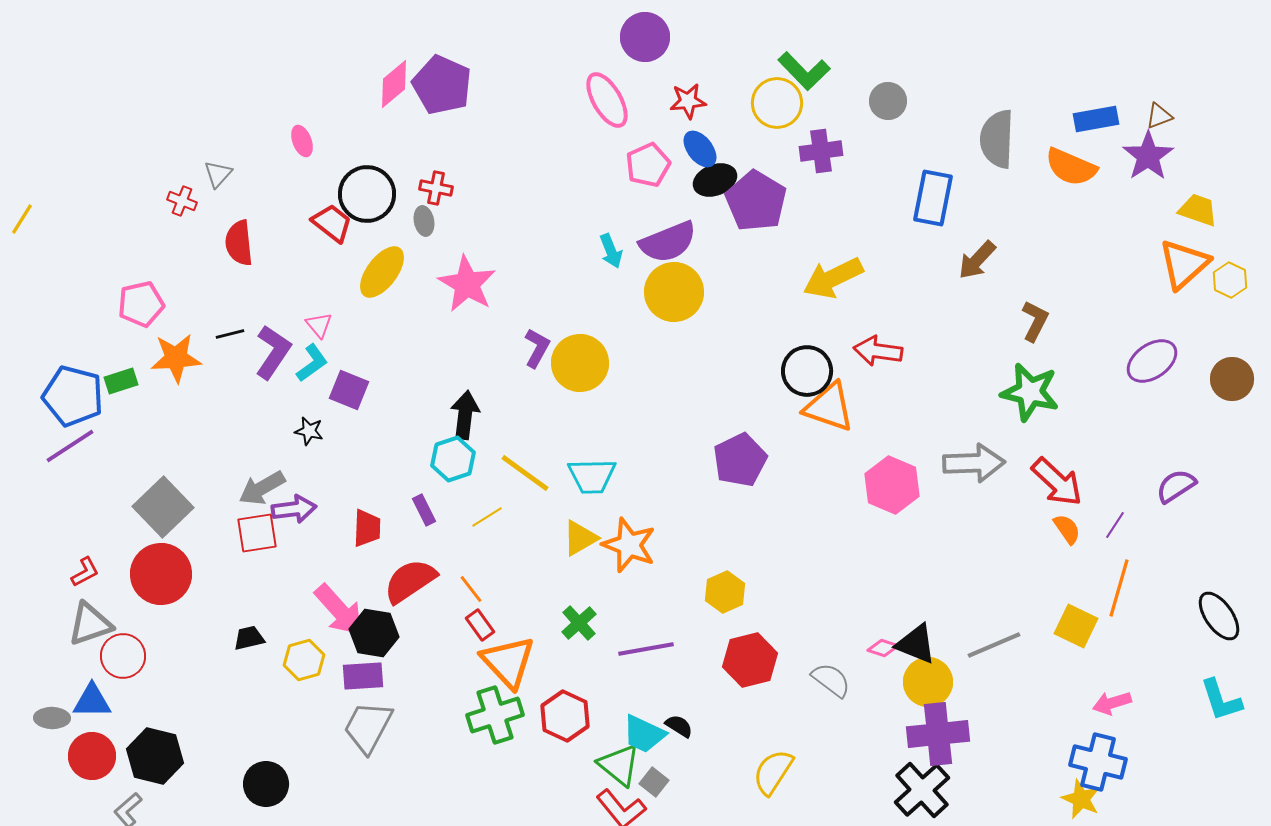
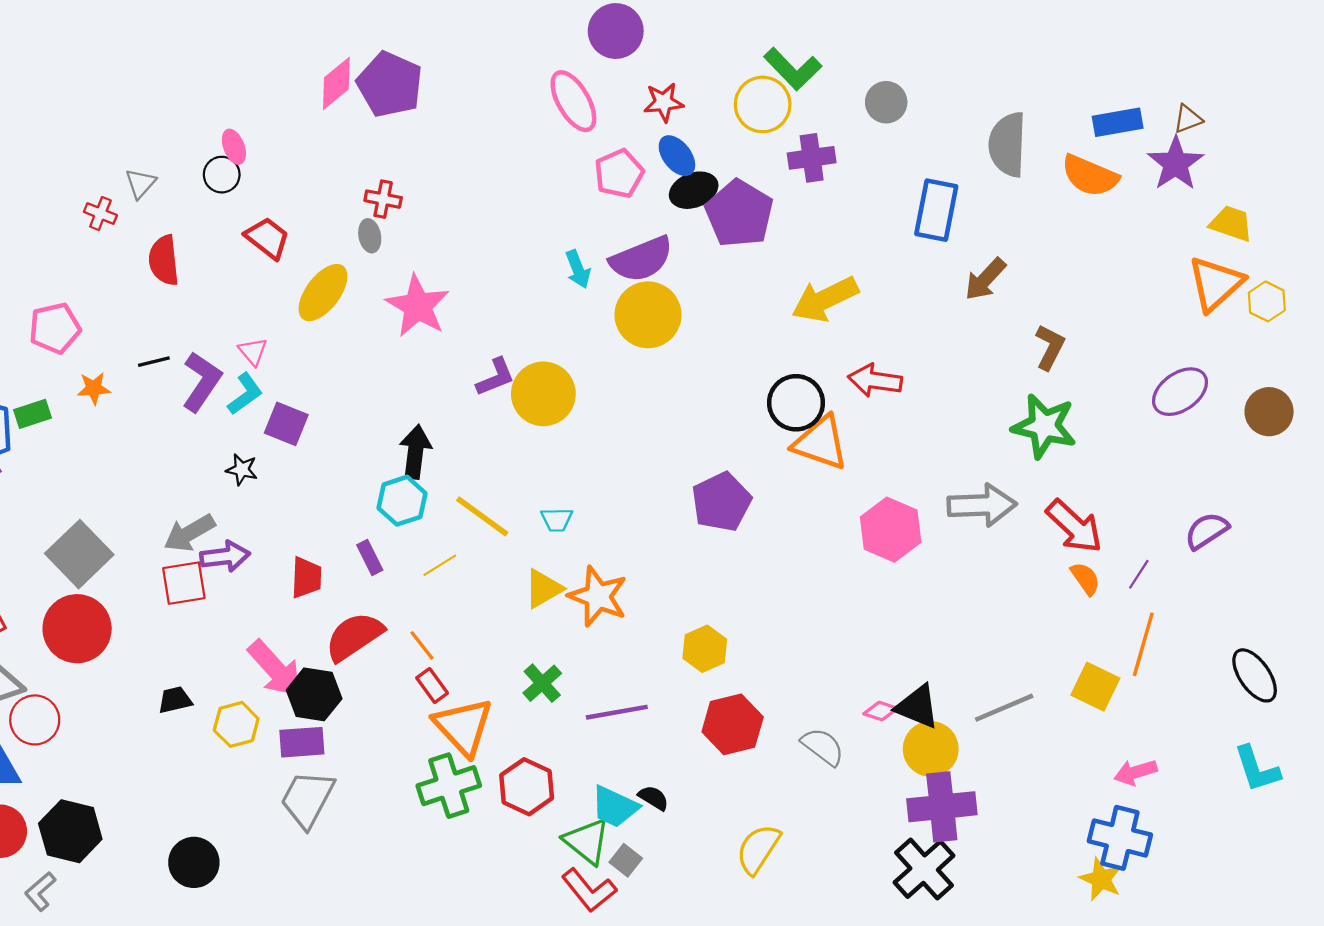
black circle: (367, 194) -> (222, 175), moved, size x0.6
purple L-shape: (537, 348) -> (496, 377), turned 39
orange star: (176, 358) -> (94, 388), size x0.6
cyan trapezoid: (592, 476) -> (557, 520), size x0.6

